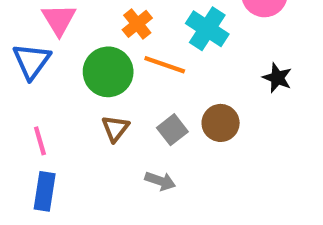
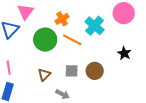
brown triangle: (115, 128) -> (44, 75), moved
gray square: (172, 130) -> (72, 71), turned 32

